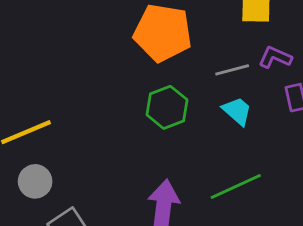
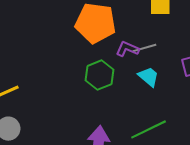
purple L-shape: (275, 57) -> (127, 49), moved

